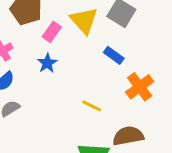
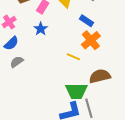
orange cross: (140, 87) -> (91, 40), moved

